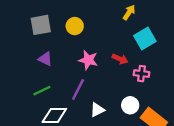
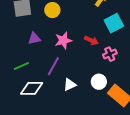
purple triangle: (45, 59) -> (34, 38), moved, turned -40
pink star: (88, 60) -> (63, 40), turned -30
pink cross: (141, 74) -> (110, 54), turned -32

